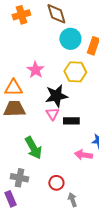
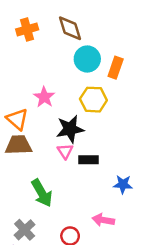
orange triangle: (13, 88) -> (17, 119), turned 42
pink arrow: (83, 155) -> (103, 220), moved
gray cross: (19, 178) -> (25, 230), turned 36

